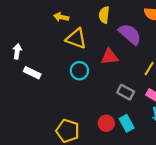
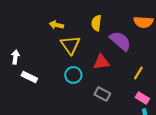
yellow triangle: (76, 38) -> (70, 45), turned 35
gray rectangle: (126, 92) -> (102, 94), moved

